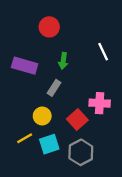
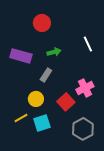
green arrow: (63, 61) -> (54, 52), turned -112
pink cross: (100, 103) -> (85, 88), turned -30
gray hexagon: (81, 152) -> (83, 129), moved

